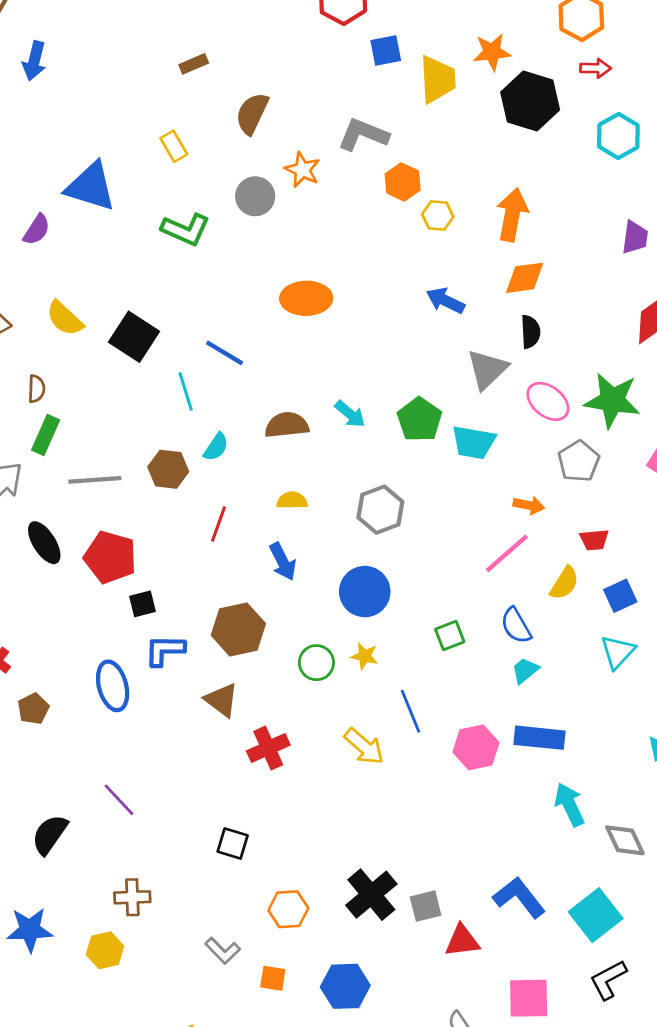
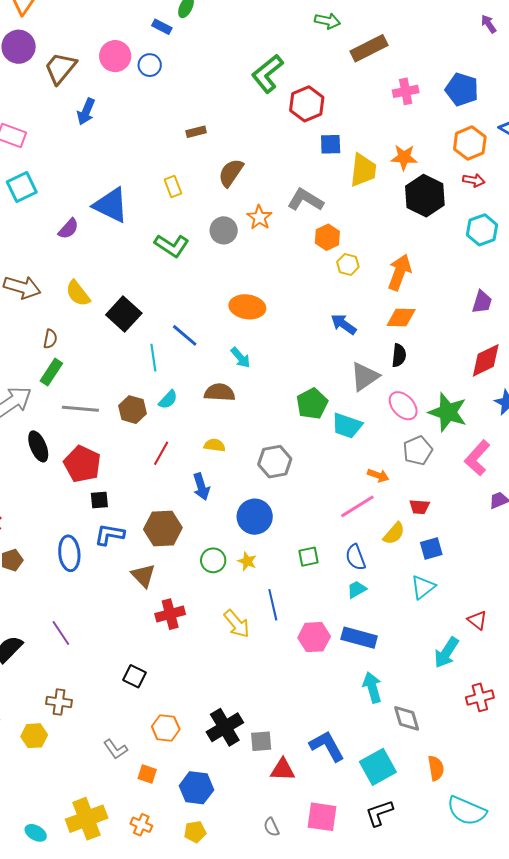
cyan arrow: (350, 414) -> (241, 358), moved

